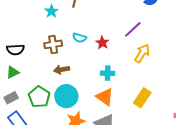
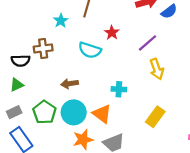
cyan semicircle: (79, 38) -> (90, 50), size x1.5
red star: (102, 43) -> (112, 33), moved
brown cross: (53, 44) -> (43, 48), moved
yellow arrow: (142, 53) -> (157, 69), turned 126
orange triangle: (105, 97) -> (102, 114), moved

